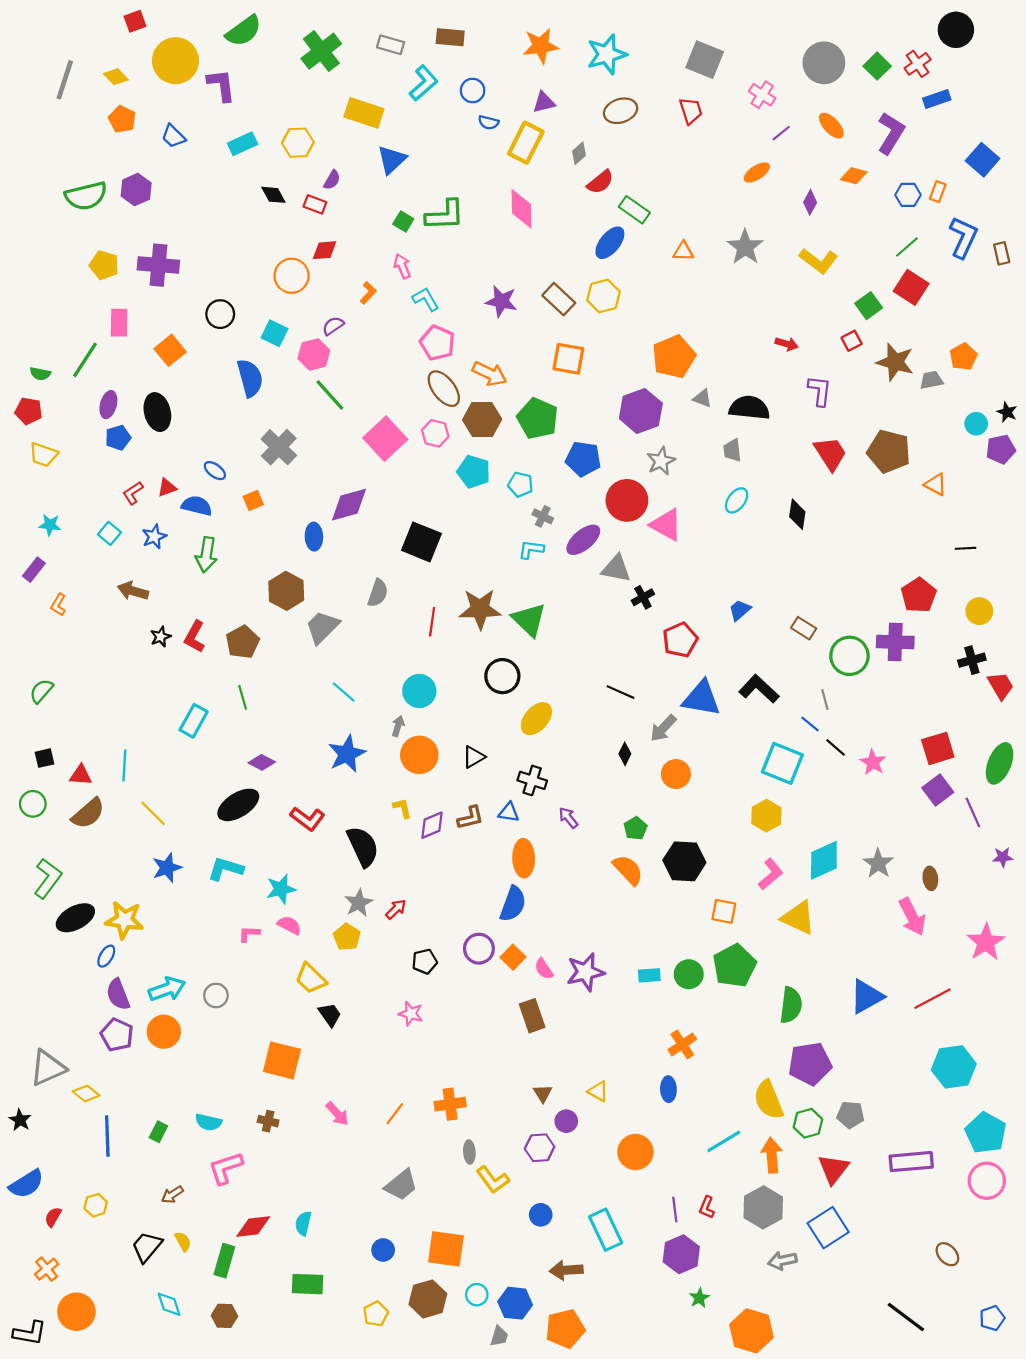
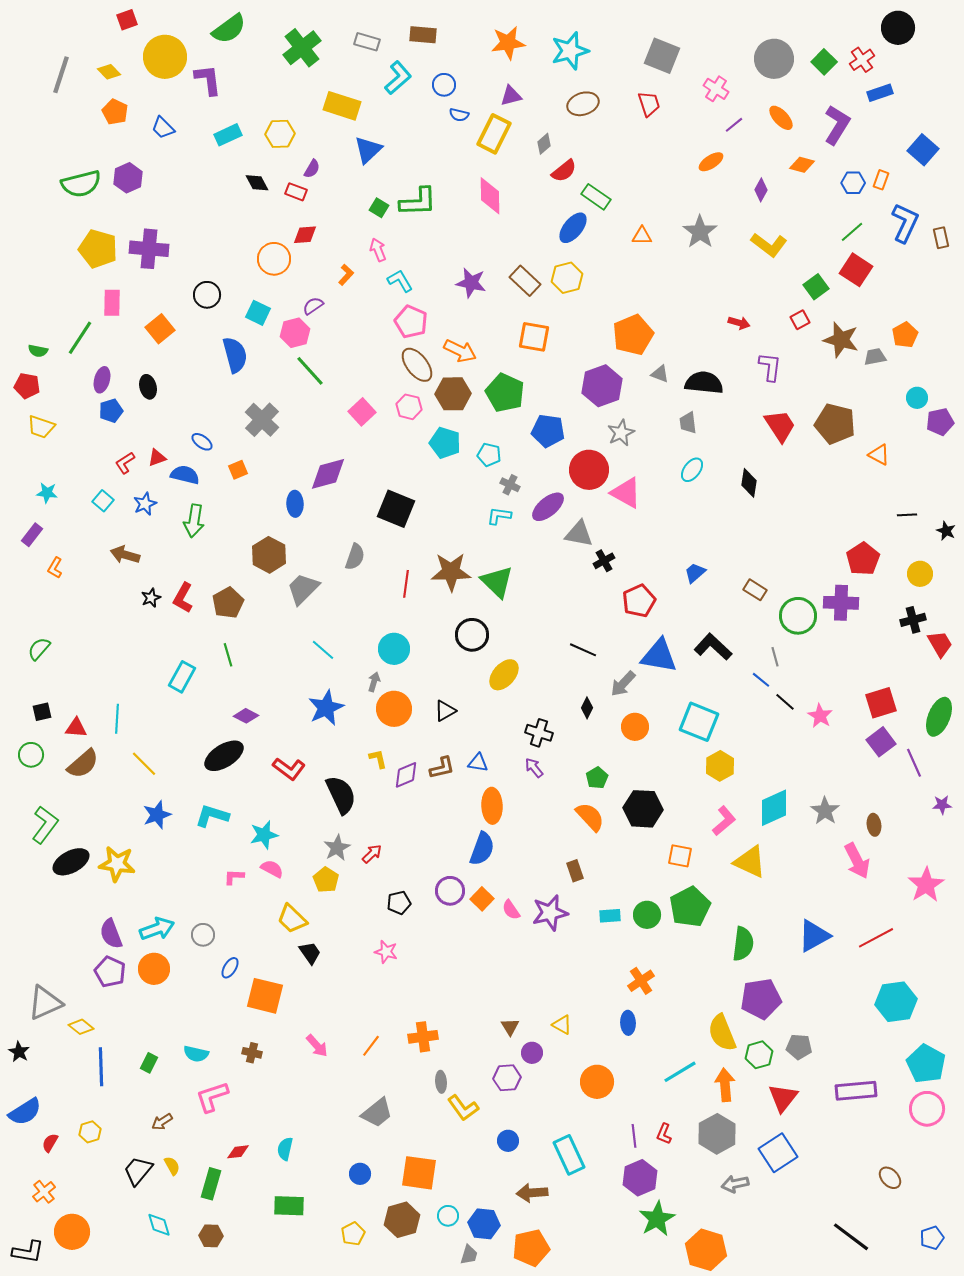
yellow pentagon: (104, 265) -> (98, 249), size x1.4
black ellipse: (157, 412) -> (148, 387), size x0.7
black star: (1007, 412) -> (946, 531), moved
pink square: (385, 439) -> (362, 412), size x0.7
cyan square: (782, 763) -> (699, 722), moved
black cross: (532, 780) -> (539, 733), moved
blue ellipse: (106, 956) -> (230, 968), moved
brown rectangle: (532, 1016) -> (575, 871), moved, size x0.7
red diamond: (253, 1227) -> (238, 1152), size x0.7
green star: (699, 1298) -> (657, 1219), size x1.8

